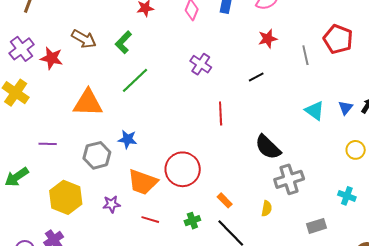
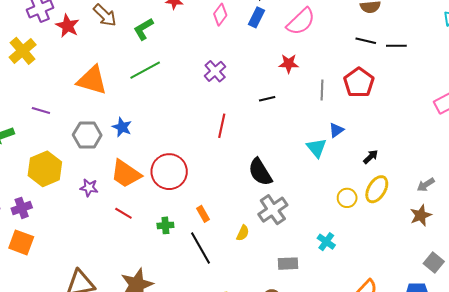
blue triangle: (346, 108) -> (336, 130), moved
gray cross: (289, 179) -> (273, 210), turned -32

